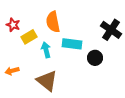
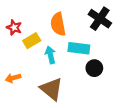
black cross: (111, 30) -> (100, 19), moved
black circle: (95, 58) -> (94, 68), moved

